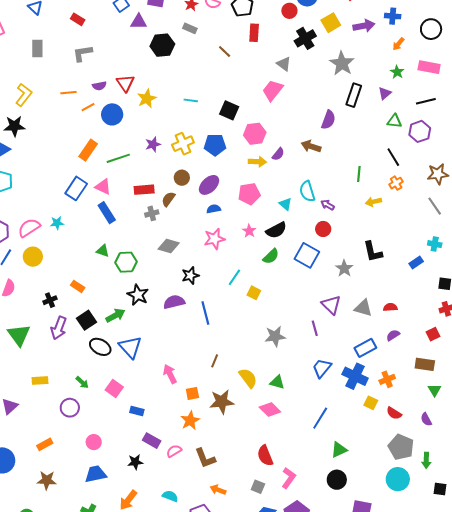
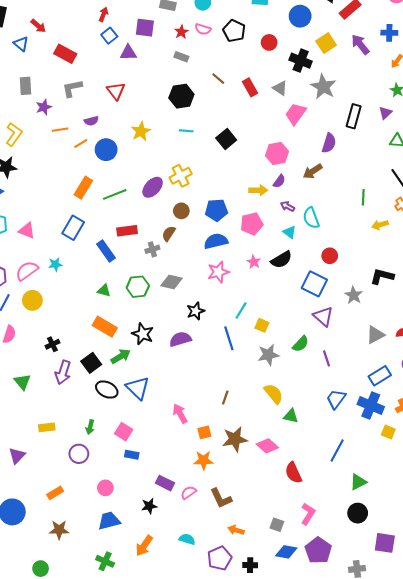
red circle: (289, 11) -> (269, 42), moved
red rectangle: (78, 19) -> (65, 54), size x1.5
purple arrow: (364, 26) -> (360, 44), turned -115
red rectangle: (254, 33) -> (250, 87), moved, turned -30
black cross: (305, 38) -> (301, 61), turned -35
black hexagon: (162, 45) -> (181, 96), moved
gray star: (342, 63) -> (323, 87), moved
red triangle: (125, 83) -> (116, 91), moved
pink trapezoid: (273, 90) -> (296, 114), moved
black square: (229, 110) -> (226, 139), turned 30
pink hexagon: (255, 134) -> (277, 153), moved
purple star: (153, 144) -> (44, 107), moved
blue pentagon: (215, 145) -> (216, 210), moved
brown arrow: (311, 146) -> (313, 171), turned -48
purple ellipse: (209, 185) -> (153, 187), moved
pink triangle: (103, 187) -> (27, 231), moved
red rectangle: (144, 190) -> (127, 231), moved
purple arrow: (328, 205) -> (287, 206), moved
blue semicircle: (214, 209) -> (216, 241), size x1.6
black L-shape: (373, 252) -> (382, 276), turned 120
green semicircle: (271, 256) -> (301, 344), moved
green hexagon: (126, 262) -> (138, 287), moved
orange rectangle: (78, 286) -> (105, 327), moved, size x1.6
purple triangle: (331, 305) -> (323, 316), moved
gray triangle: (363, 308) -> (375, 335), turned -42
blue line: (205, 313) -> (229, 338), moved
green triangle: (19, 335) -> (22, 382), size x0.7
gray star: (275, 336) -> (268, 355), moved
yellow semicircle: (248, 378) -> (274, 394), moved
green arrow: (82, 382) -> (90, 427), turned 64
pink diamond: (270, 409) -> (267, 446), moved
blue rectangle: (137, 411) -> (132, 455), moved
orange star: (190, 421) -> (203, 460), turned 30
red semicircle: (265, 456) -> (293, 473), moved

